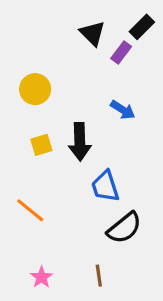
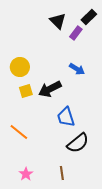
yellow circle: (35, 89) -> (20, 67), moved
black arrow: (80, 142) -> (50, 89), turned 65

